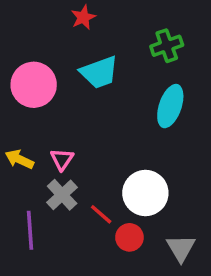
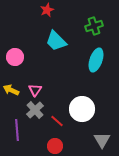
cyan trapezoid: (99, 72) -> (56, 41), turned 65
pink circle: (34, 85) -> (15, 57), moved, size x0.7
red circle: (129, 237) -> (55, 146), moved

